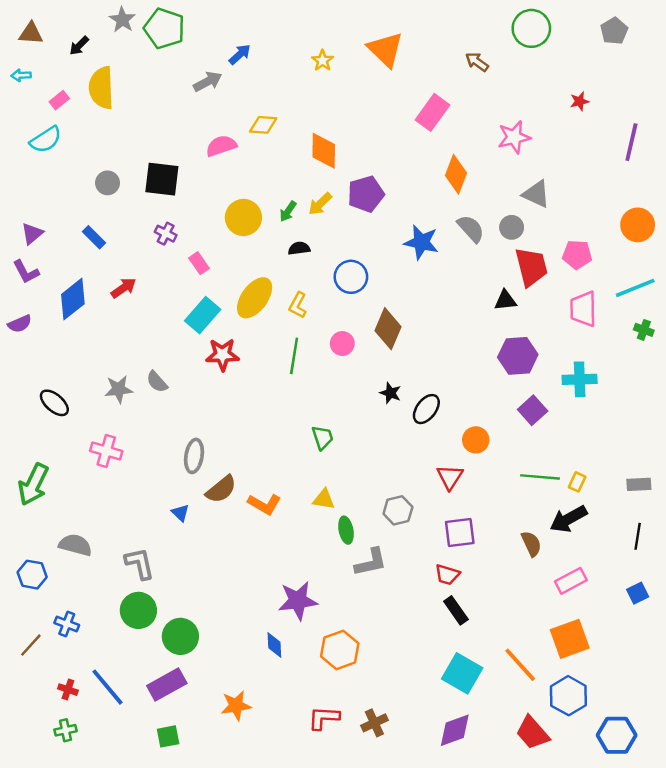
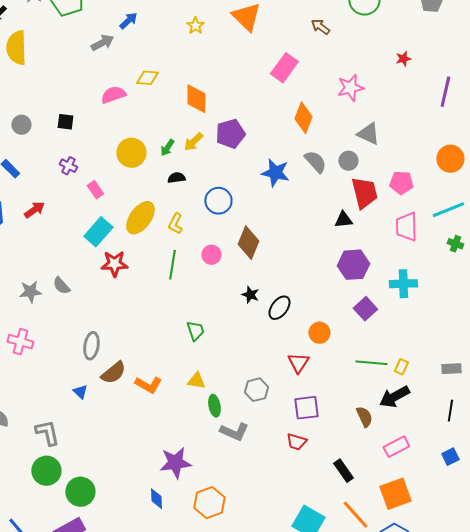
black square: (162, 179) -> (65, 122), size x0.6
gray L-shape: (371, 562) -> (234, 432), turned 36
black rectangle: (456, 610) -> (343, 471), moved

